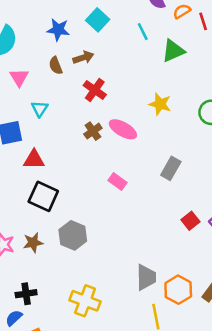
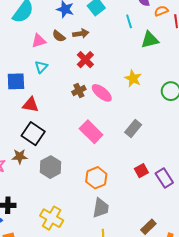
brown semicircle: (56, 66) -> (59, 36), turned -40
pink triangle: (19, 77) -> (39, 41), moved, turned 35
pink rectangle: (117, 181) -> (91, 132), size x1.6
brown star: (33, 243) -> (20, 156), moved
orange hexagon: (178, 290) -> (96, 178), moved

